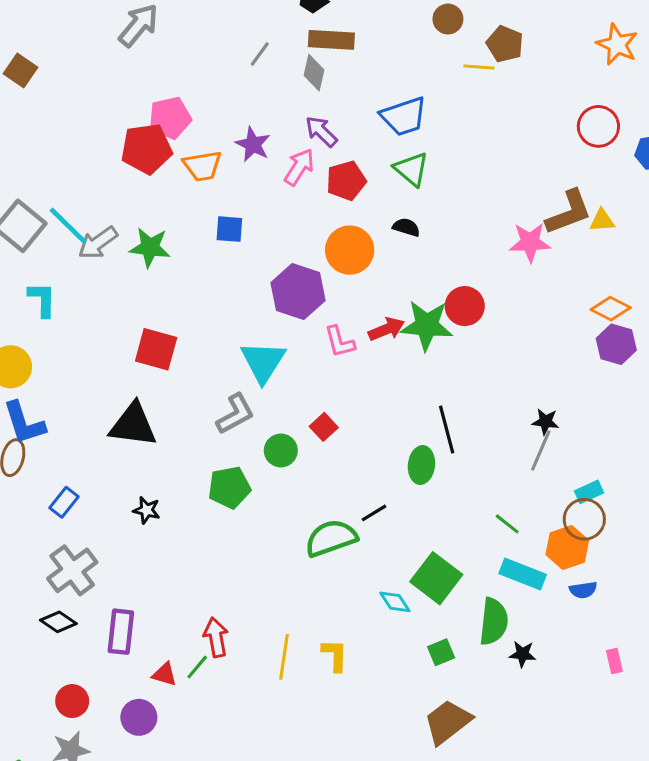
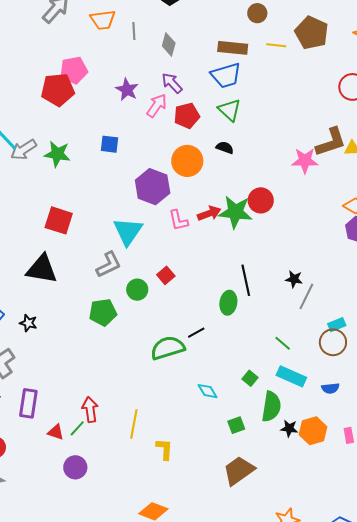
brown rectangle: (331, 40) -> (233, 48), moved
brown pentagon: (505, 44) -> (312, 33), moved, size x1.4
gray line: (260, 54) -> (134, 31), turned -42
orange trapezoid: (202, 166) -> (103, 20), moved
black star: (546, 422) -> (294, 279), moved
black star: (147, 510) -> (28, 323), moved
orange hexagon: (567, 547) -> (313, 431), moved
green square: (436, 578) -> (250, 378), moved, size x0.5
yellow L-shape: (335, 655) -> (165, 449), moved
purple circle: (139, 717) -> (75, 467), moved

